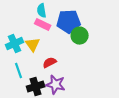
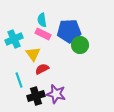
cyan cross: (15, 44) -> (14, 39), moved
red semicircle: (50, 63) -> (42, 69), moved

